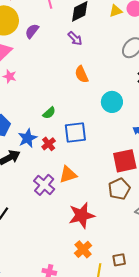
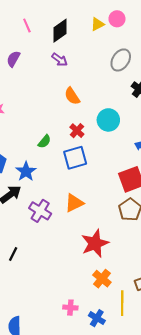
red cross: (49, 144) -> (77, 131), moved
purple cross: (44, 185) -> (40, 211), moved

